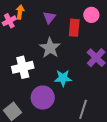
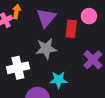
purple triangle: (49, 18) -> (46, 18), size x1.5
gray star: (50, 48) -> (46, 49), turned 30

